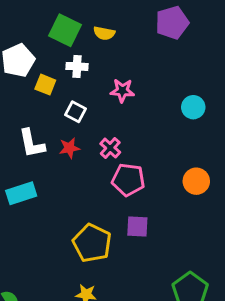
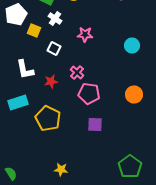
white cross: (77, 66) -> (55, 18), turned 32
red star: (69, 148) -> (51, 82), moved
yellow pentagon: (92, 243) -> (48, 118), moved

